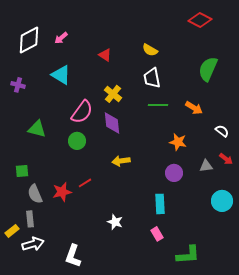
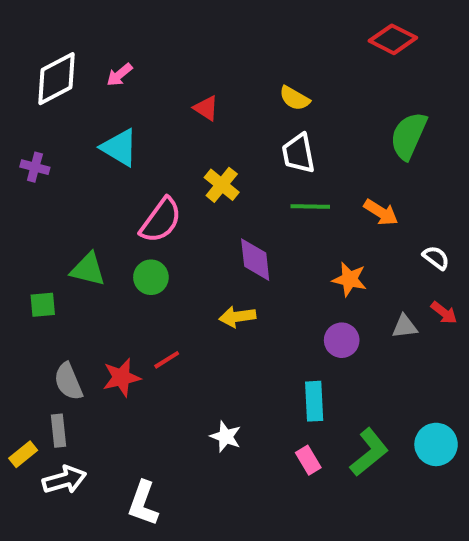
purple diamond: (112, 123) -> (255, 260), moved
green triangle: (37, 129) -> (88, 269), moved
green square: (22, 171) -> (43, 305), moved
cyan circle: (222, 201) -> (436, 444), moved
green L-shape: (188, 255) -> (369, 452), moved, turned -35

